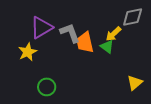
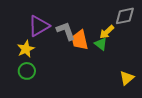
green circle: (47, 87) -> (27, 71), moved

